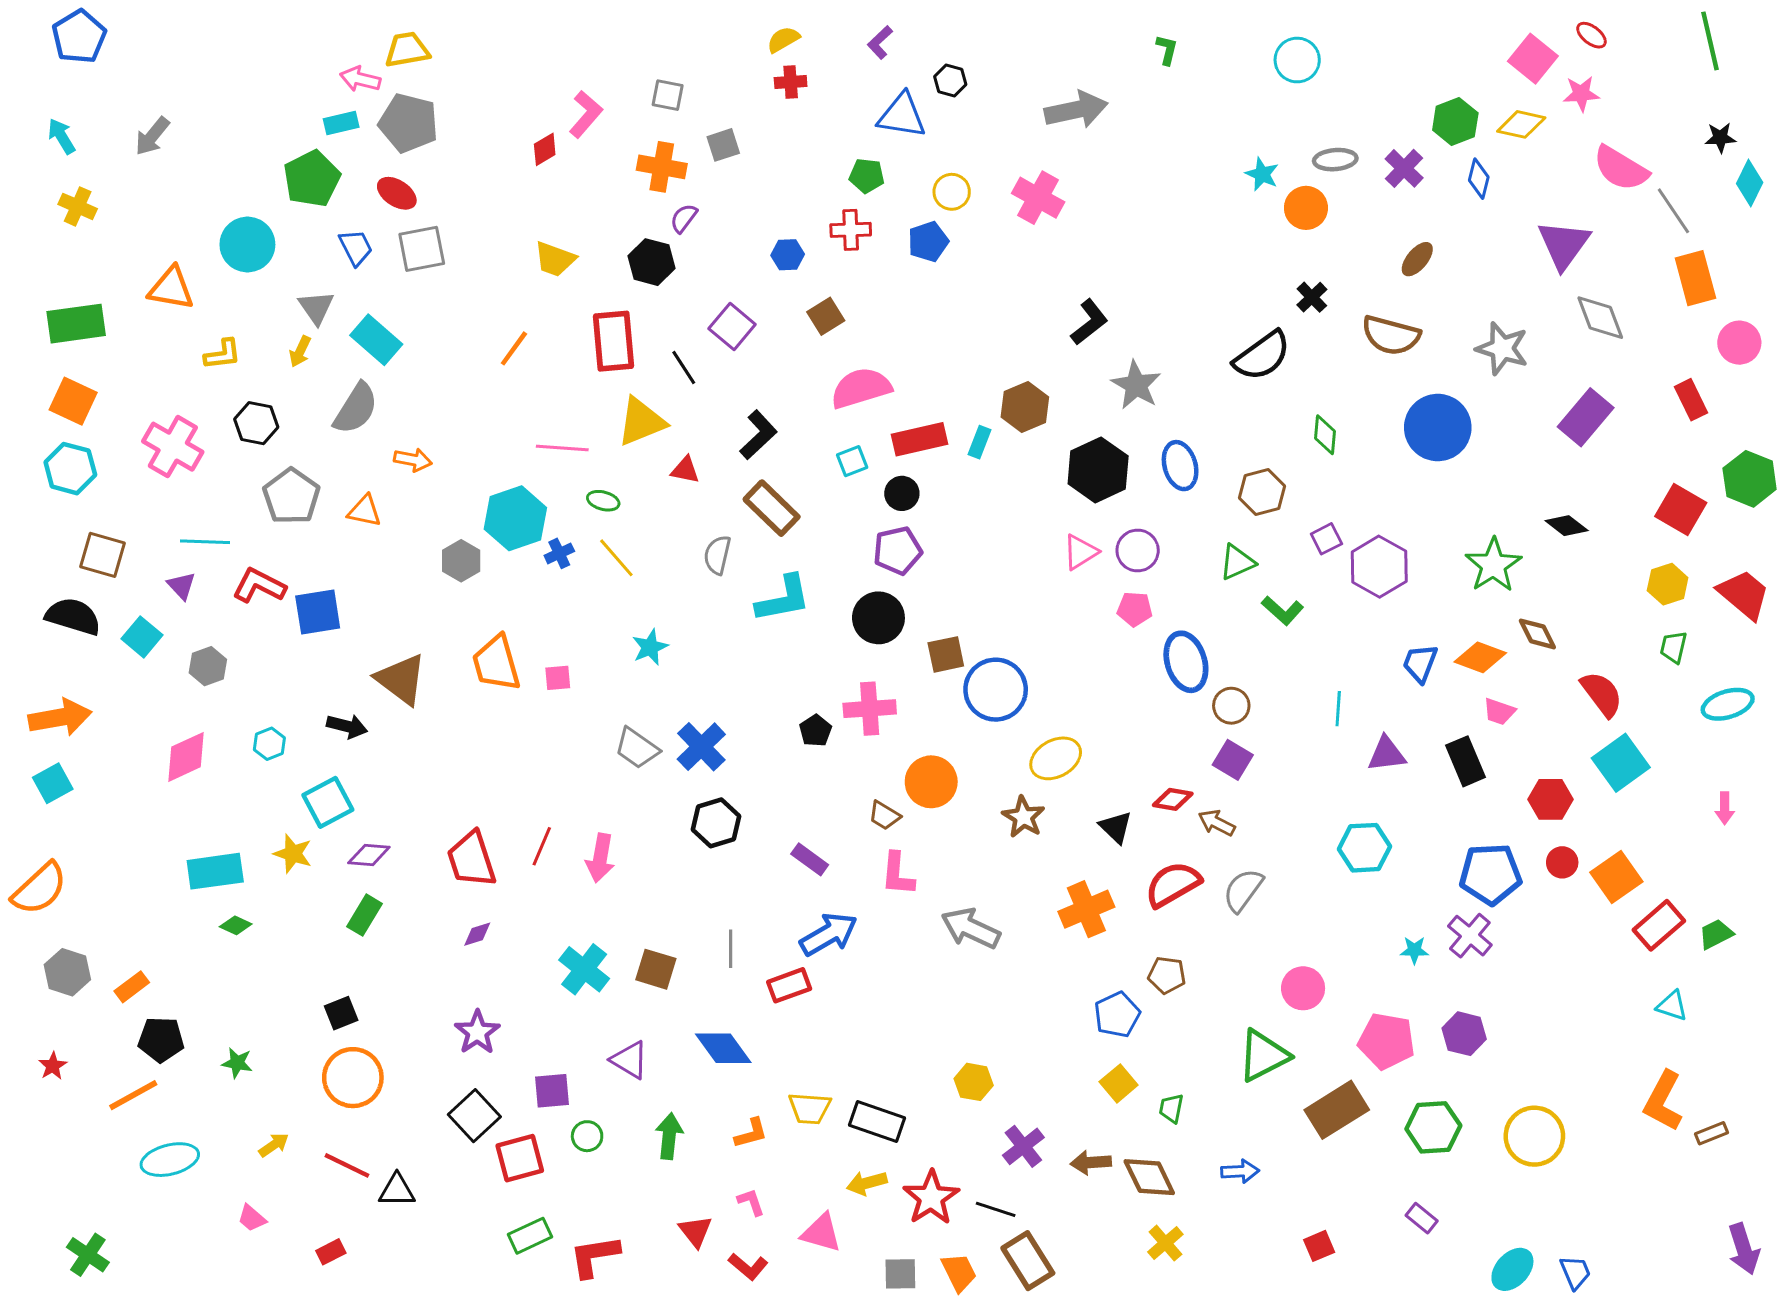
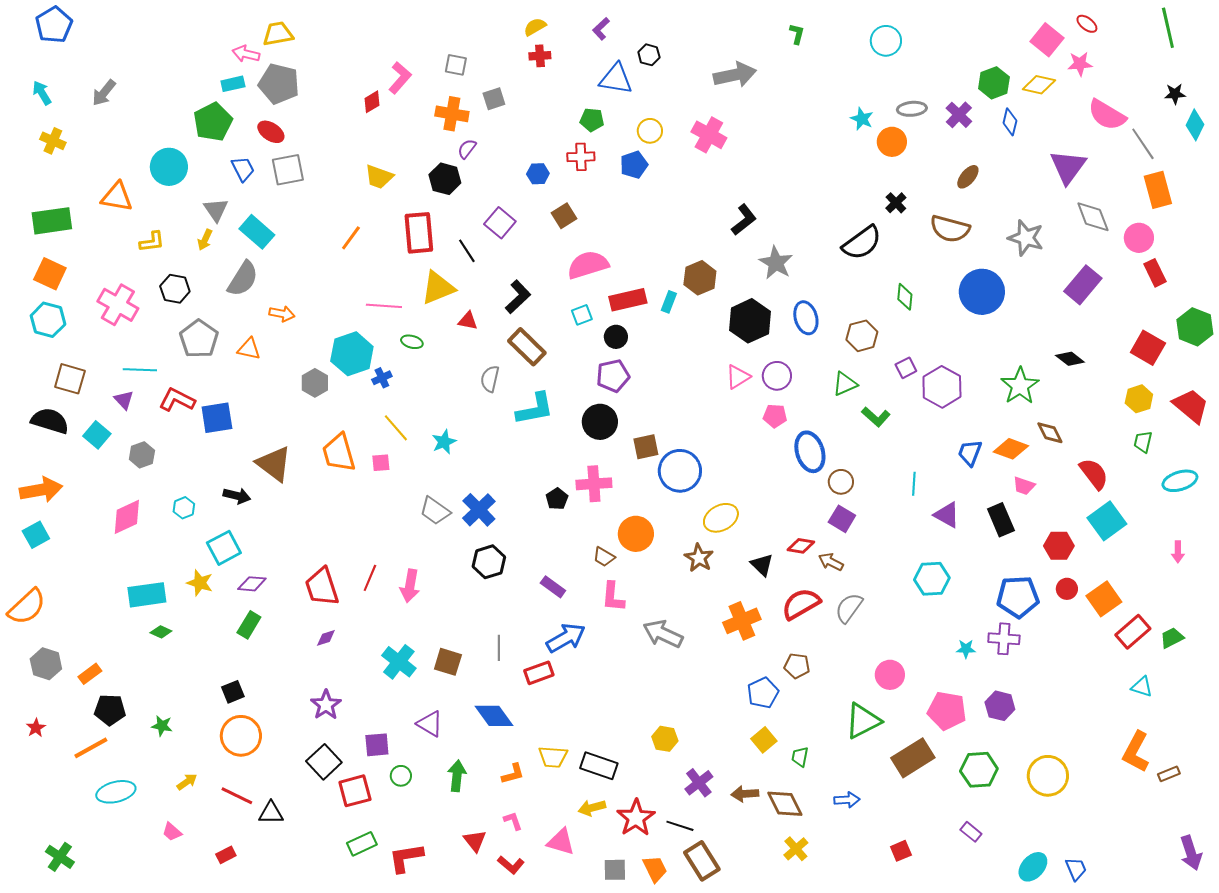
pink circle: (1739, 343) -> (1139, 238), moved
yellow line: (616, 558) -> (396, 428), moved
purple triangle: (1387, 754) -> (947, 515), turned 36
purple cross: (1470, 936) -> (1004, 639), turned -36

